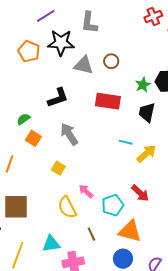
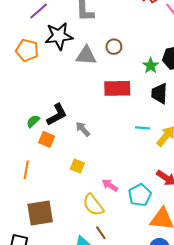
black L-shape: (58, 98) -> (57, 115), moved
gray arrow: (69, 134) -> (83, 129), size x0.7
brown line: (91, 234) -> (101, 233), moved

